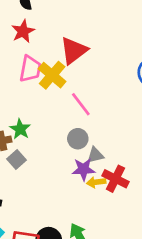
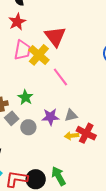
red triangle: (74, 51) -> (55, 36), turned -30
green star: (20, 129) -> (25, 97), moved
gray circle: (78, 139) -> (28, 127), moved
purple star: (83, 169) -> (50, 117), moved

